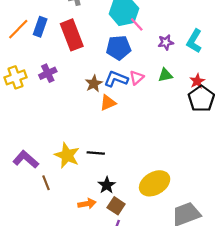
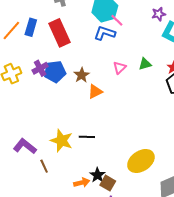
purple star: (166, 42) -> (159, 14), moved
blue pentagon: (118, 48) -> (55, 72), moved
blue L-shape: (116, 79) -> (105, 33), moved
black star: (107, 185) -> (97, 175), moved

